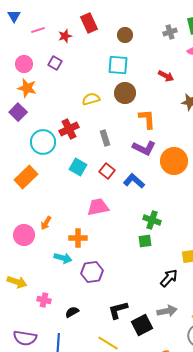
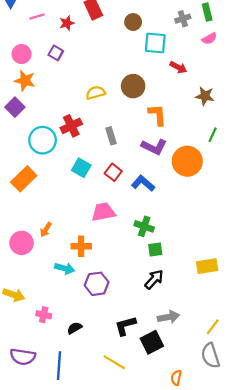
cyan square: (118, 65) -> (155, 43), moved
green cross: (152, 220) -> (144, 226), moved
black arrow: (169, 278) -> (154, 279), moved
gray arrow: (167, 311) -> (168, 317), moved

